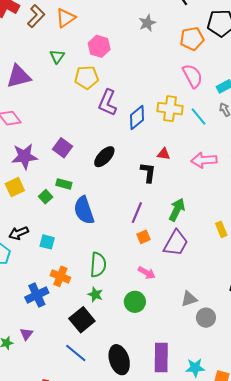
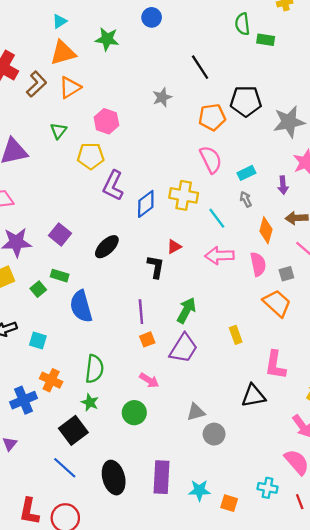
cyan line: (198, 117) -> (217, 218), moved
red triangle: (164, 154) -> (174, 247), turned -40
purple line: (137, 213) -> (141, 312), turned -30

